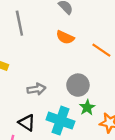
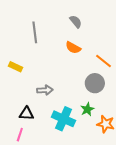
gray circle: (78, 85) -> (95, 83), moved
black triangle: (27, 123) -> (26, 114), moved, turned -35

